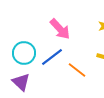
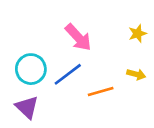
orange line: (77, 70) -> (101, 91), turned -54

